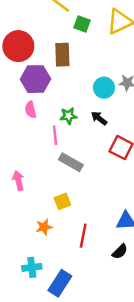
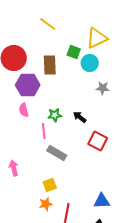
green square: (82, 24) -> (74, 52), moved
cyan circle: (104, 88) -> (90, 63), moved
orange star: (44, 227) -> (46, 204), moved

